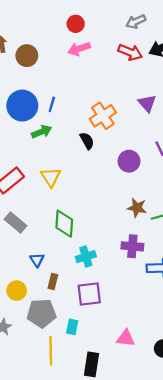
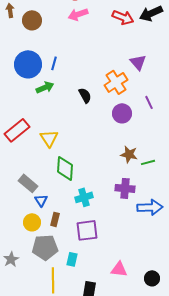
orange cross: (103, 116) -> (116, 82), moved
yellow triangle: (51, 177) -> (49, 138), moved
gray rectangle: (15, 222) -> (28, 183), moved
yellow circle: (17, 291) -> (32, 222), moved

